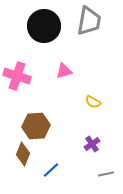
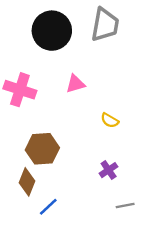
blue line: (51, 170) -> (48, 207), moved

